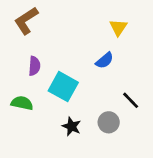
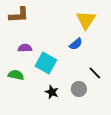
brown L-shape: (26, 21) -> (19, 15), turned -150
yellow triangle: (118, 27) -> (86, 20), size x1.5
purple semicircle: (34, 66) -> (25, 48), turned -96

